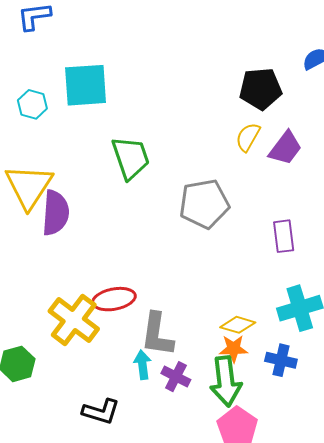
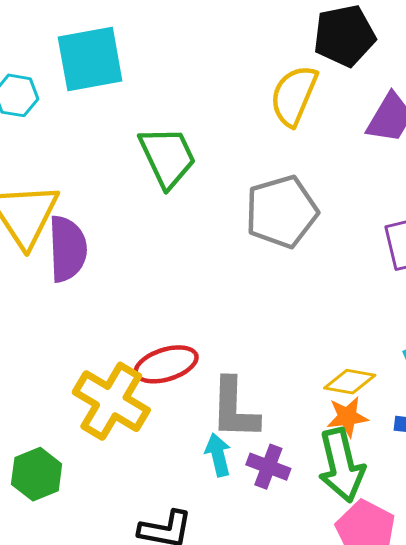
yellow semicircle: (248, 137) -> (294, 96), moved, size x1.4

